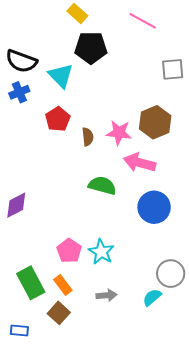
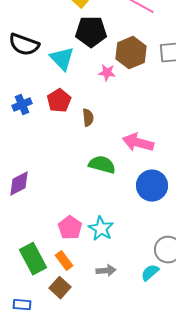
blue cross: (19, 92) -> (22, 105), moved
brown hexagon: (155, 122) -> (131, 53), moved
pink star: (119, 133) -> (107, 73), moved, size x0.7

